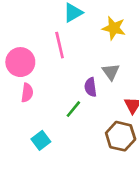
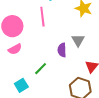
pink semicircle: (27, 93) -> (15, 49), turned 48
green line: (73, 109) -> (41, 69), moved

